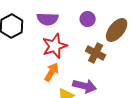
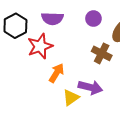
red star: (55, 46) -> (40, 46), moved

